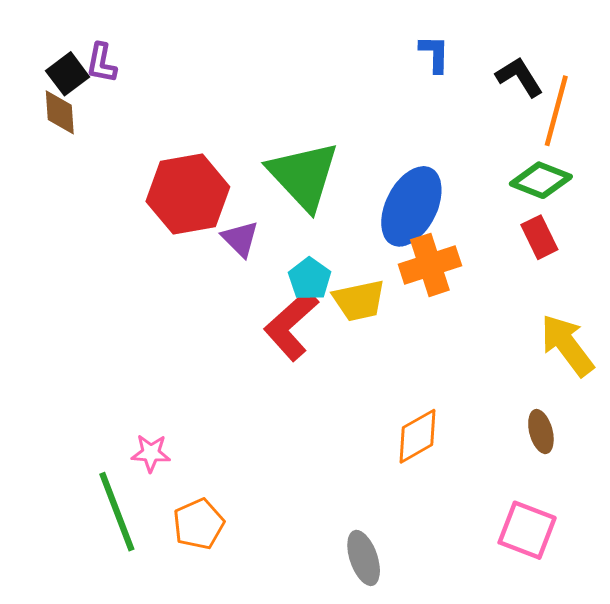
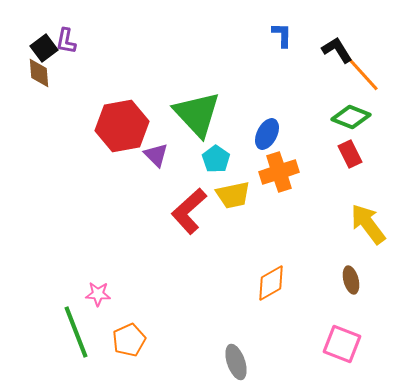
orange line: (556, 111) -> (361, 72), turned -57
blue ellipse: (411, 206) -> (267, 134), size x0.6
cyan pentagon: (310, 279) -> (216, 159), moved

